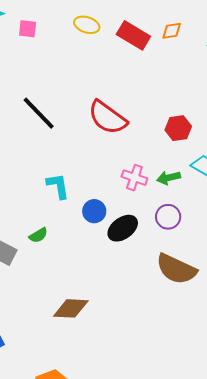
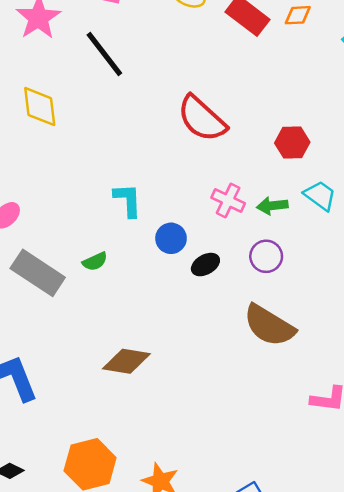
black line: (39, 113) -> (104, 54), moved
black ellipse: (123, 228) -> (205, 265), size x0.7

